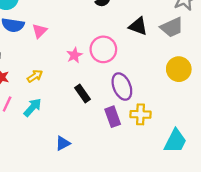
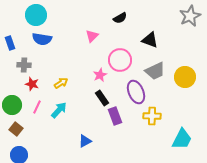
gray trapezoid: (172, 27) -> (155, 71), moved
pink triangle: (40, 31) -> (92, 36), moved
pink star: (74, 55) -> (100, 75), moved
purple rectangle: (113, 117) -> (115, 116), moved

